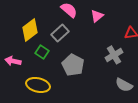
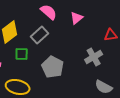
green square: (42, 52) -> (22, 54), turned -32

